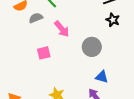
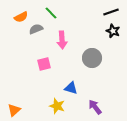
pink arrow: (62, 29) -> (62, 40), turned 36
blue triangle: (102, 77) -> (71, 88), moved

